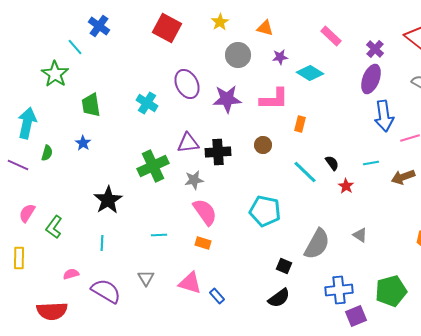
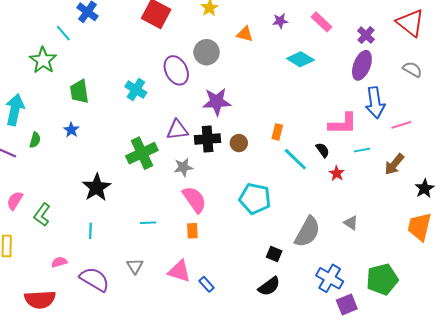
orange triangle: (265, 28) -> (245, 34), moved
gray circle: (238, 55) -> (207, 52), moved
purple star: (280, 57) -> (280, 21), moved
purple star: (227, 99) -> (217, 102), moved
pink L-shape: (274, 99) -> (343, 124), moved
orange rectangle: (300, 124) -> (277, 132), moved
brown circle: (263, 145) -> (239, 143), moved
brown arrow: (403, 177) -> (394, 164), turned -30
orange rectangle: (203, 243) -> (192, 231), turned 70
blue cross: (339, 290) -> (330, 278), turned 36

